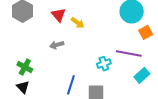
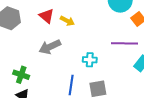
gray arrow: (57, 45) -> (50, 47), size x1.5
cyan cross: (104, 64) -> (90, 60), moved, turned 32

